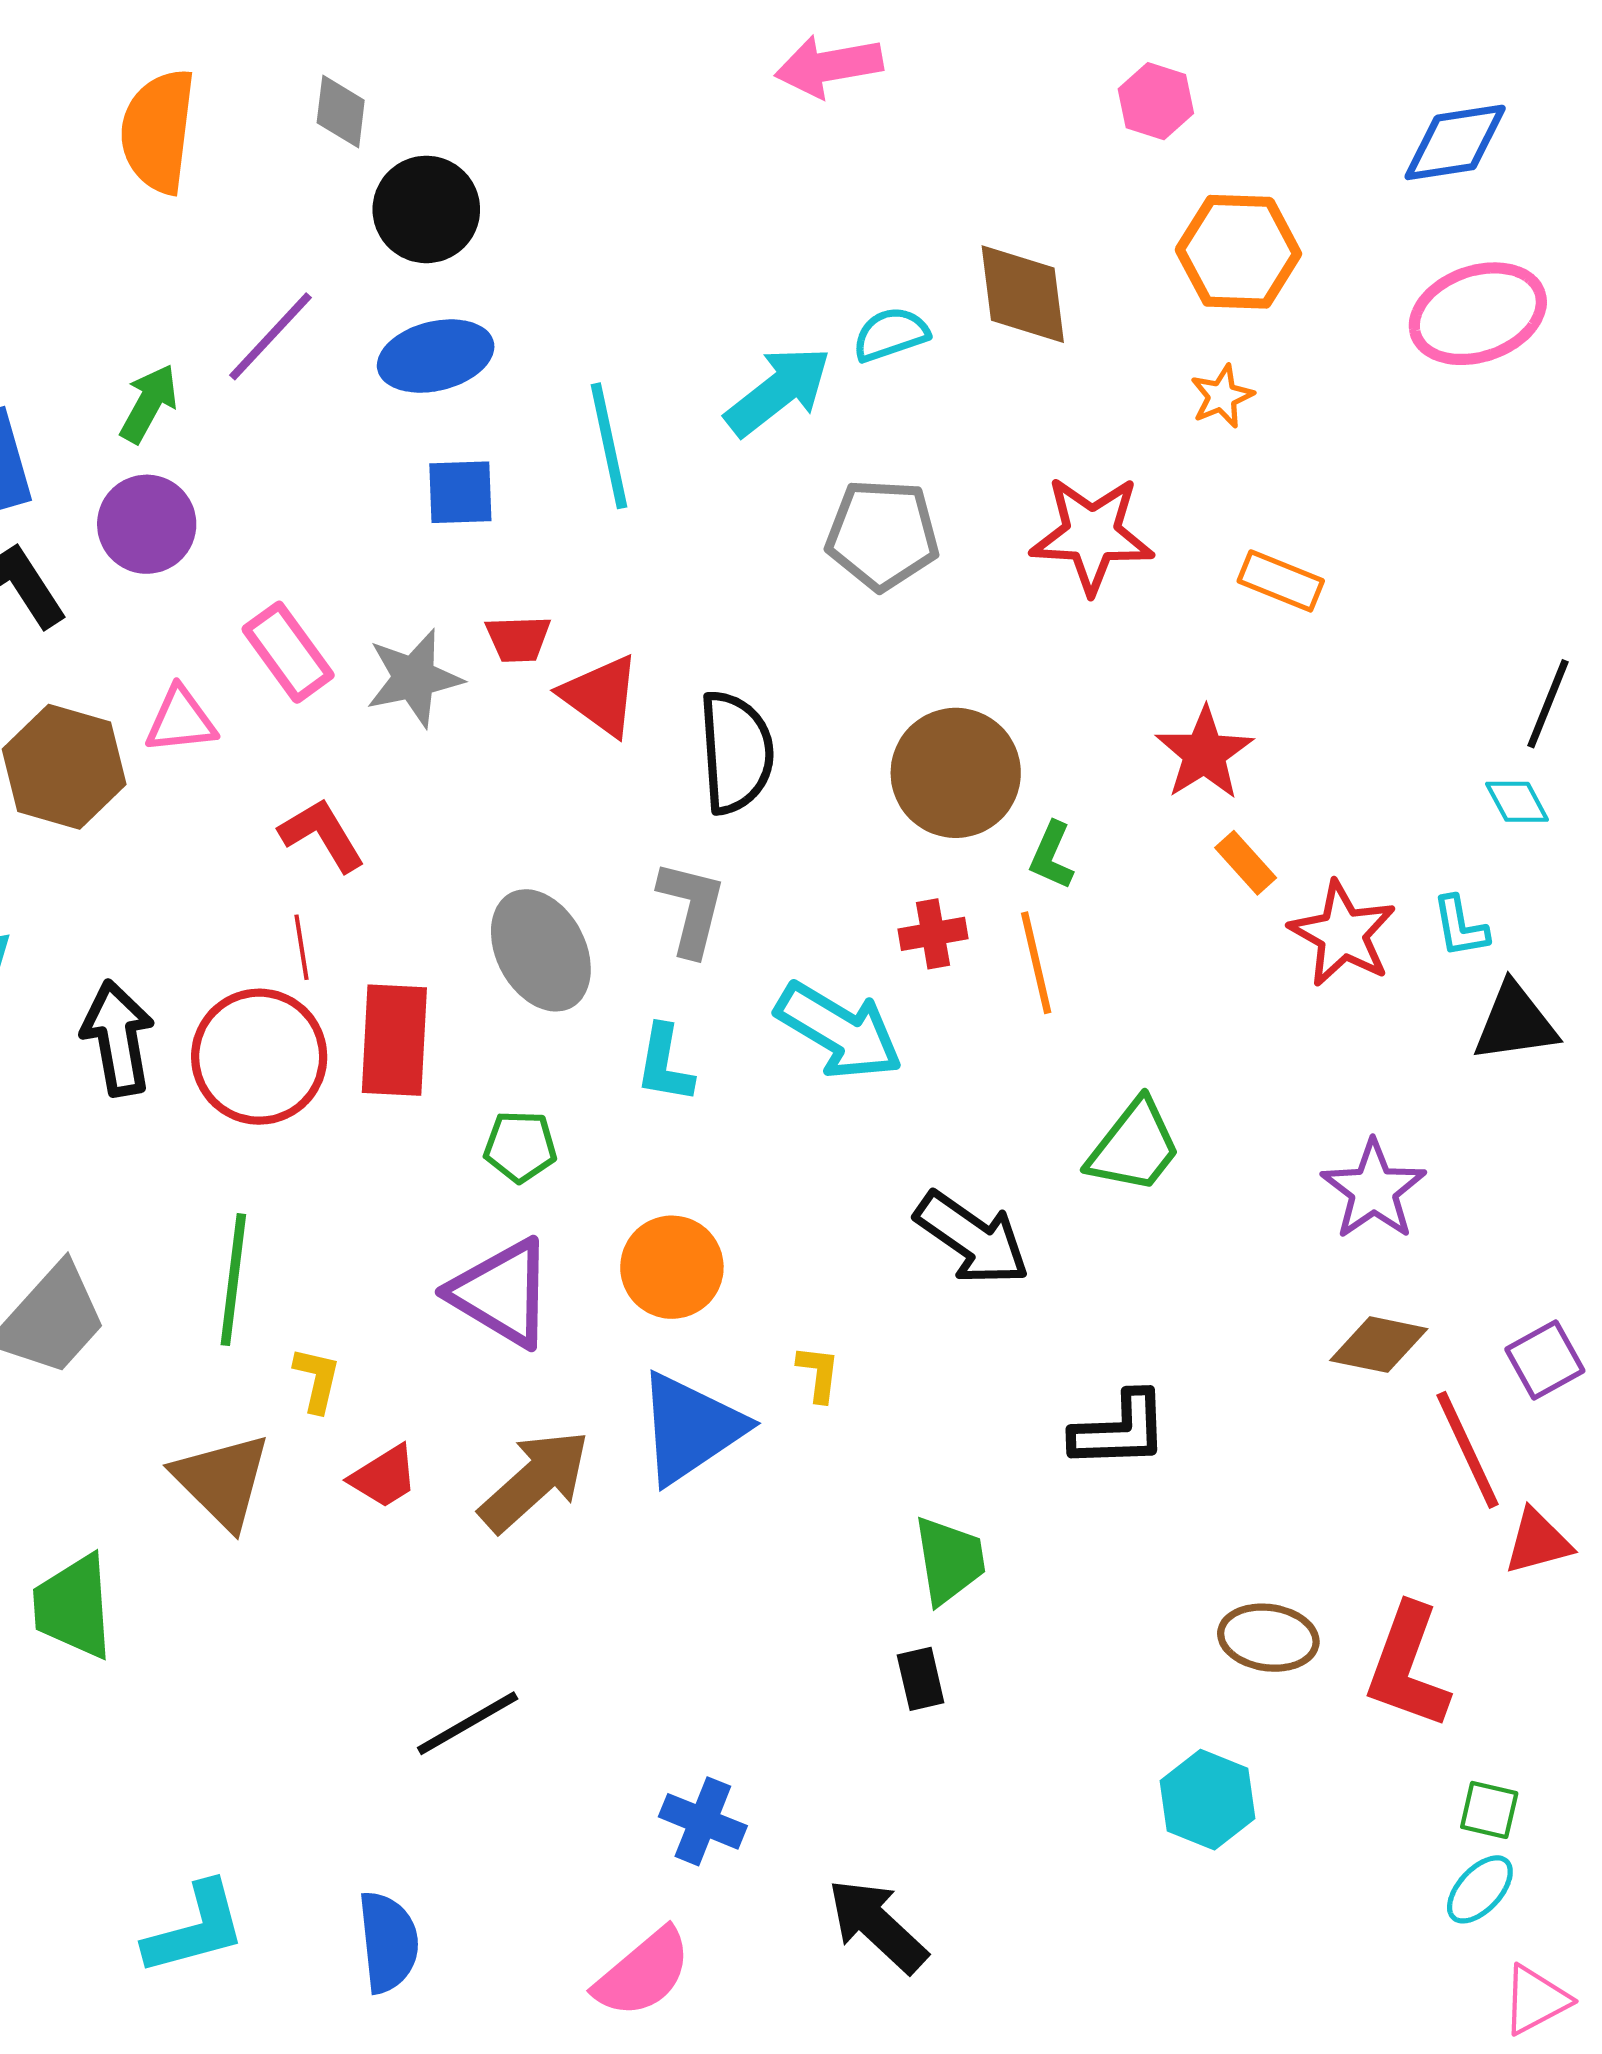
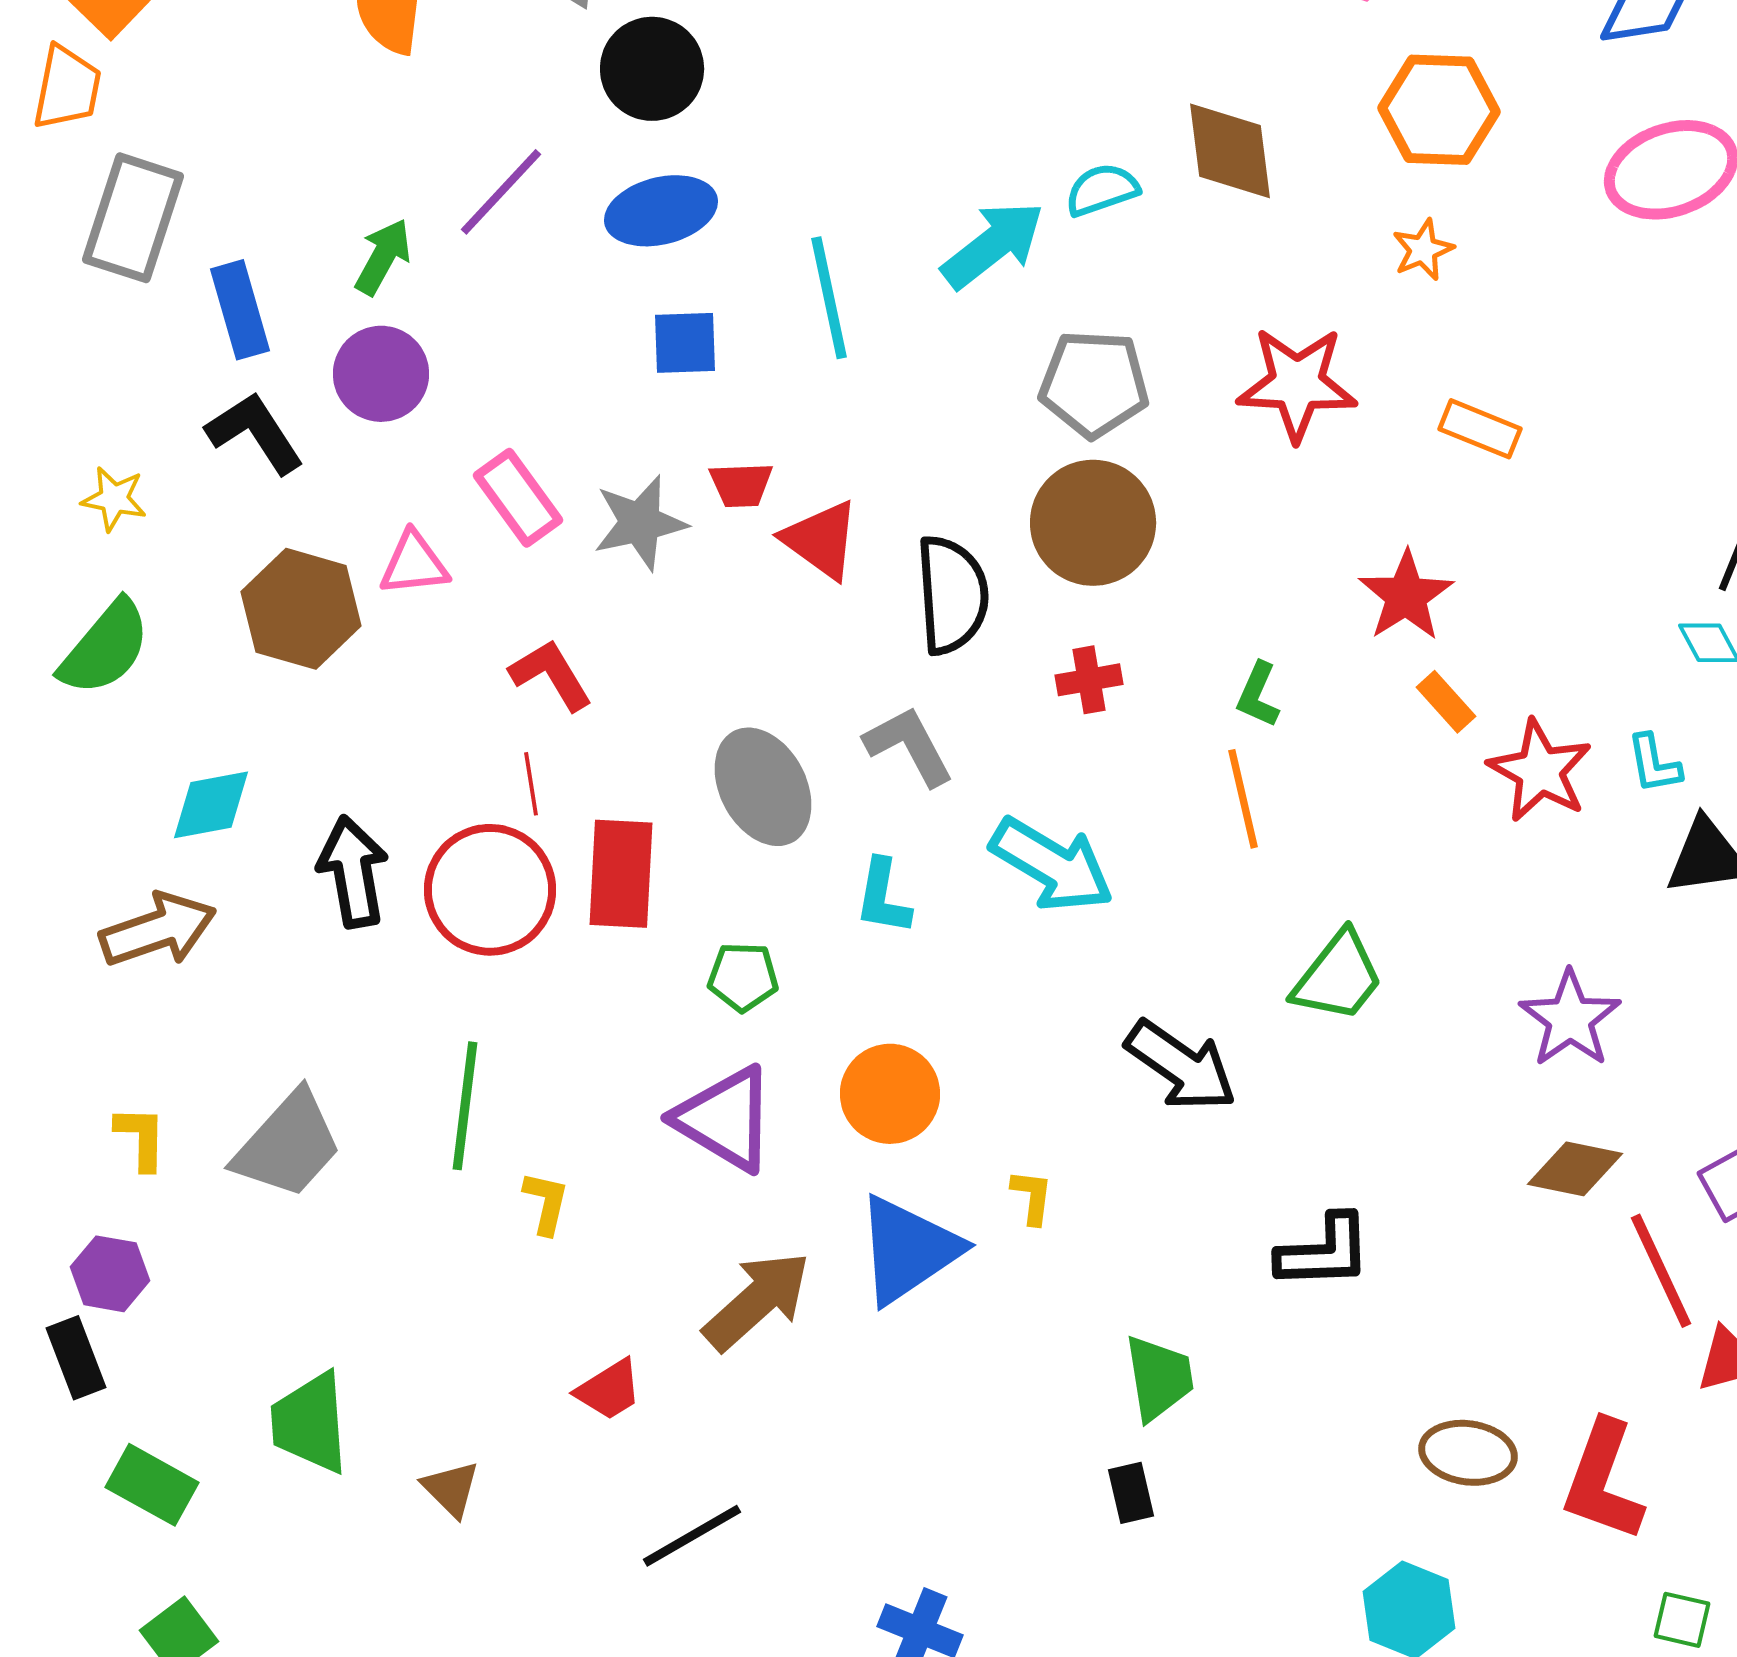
brown circle: (956, 773) -> (1093, 523), moved
gray L-shape: (692, 908) -> (909, 746), turned -42
red cross: (933, 934) -> (1089, 680), moved
red trapezoid: (384, 1477) -> (609, 1390), moved
brown triangle: (222, 1481) -> (451, 1489), moved, size x0.6

